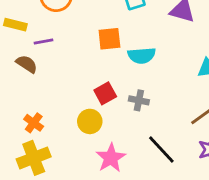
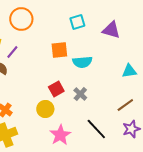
purple line: (43, 41) -> (12, 52), turned -40
gray cross: (139, 100) -> (80, 94), turned 32

